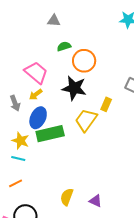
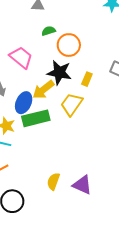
yellow arrow: (36, 95) -> (43, 90), moved, size x1.6
yellow rectangle: (106, 104) -> (87, 79), moved
purple triangle: (96, 201) -> (82, 185), size x1.5

